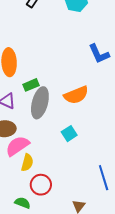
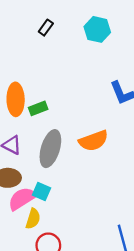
green rectangle: (31, 85) -> (38, 108), moved
cyan square: (69, 134) -> (42, 191), moved, turned -35

